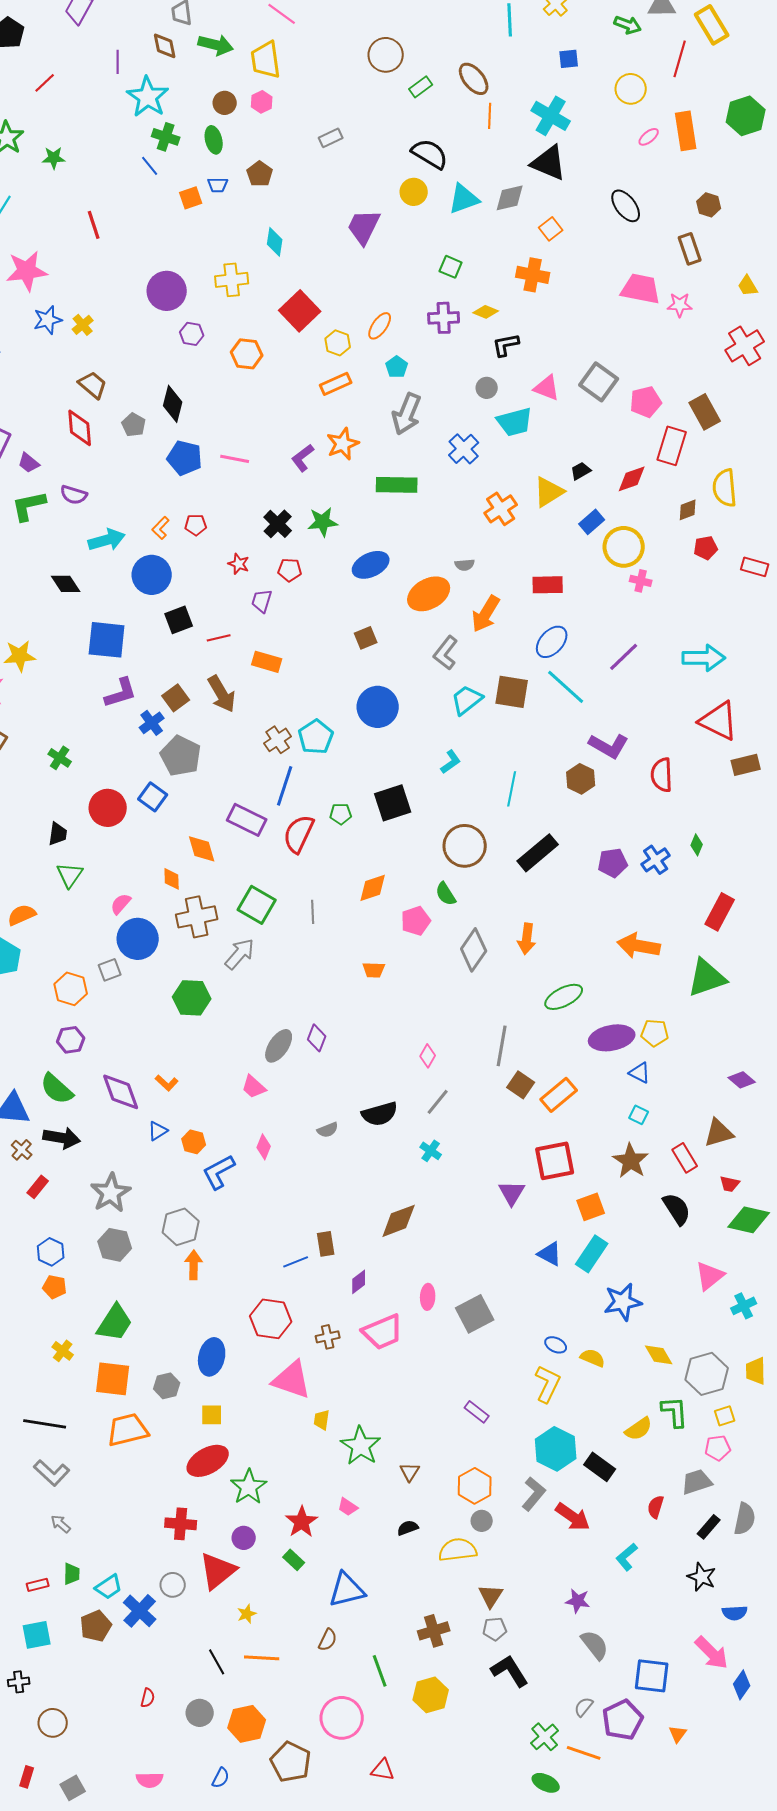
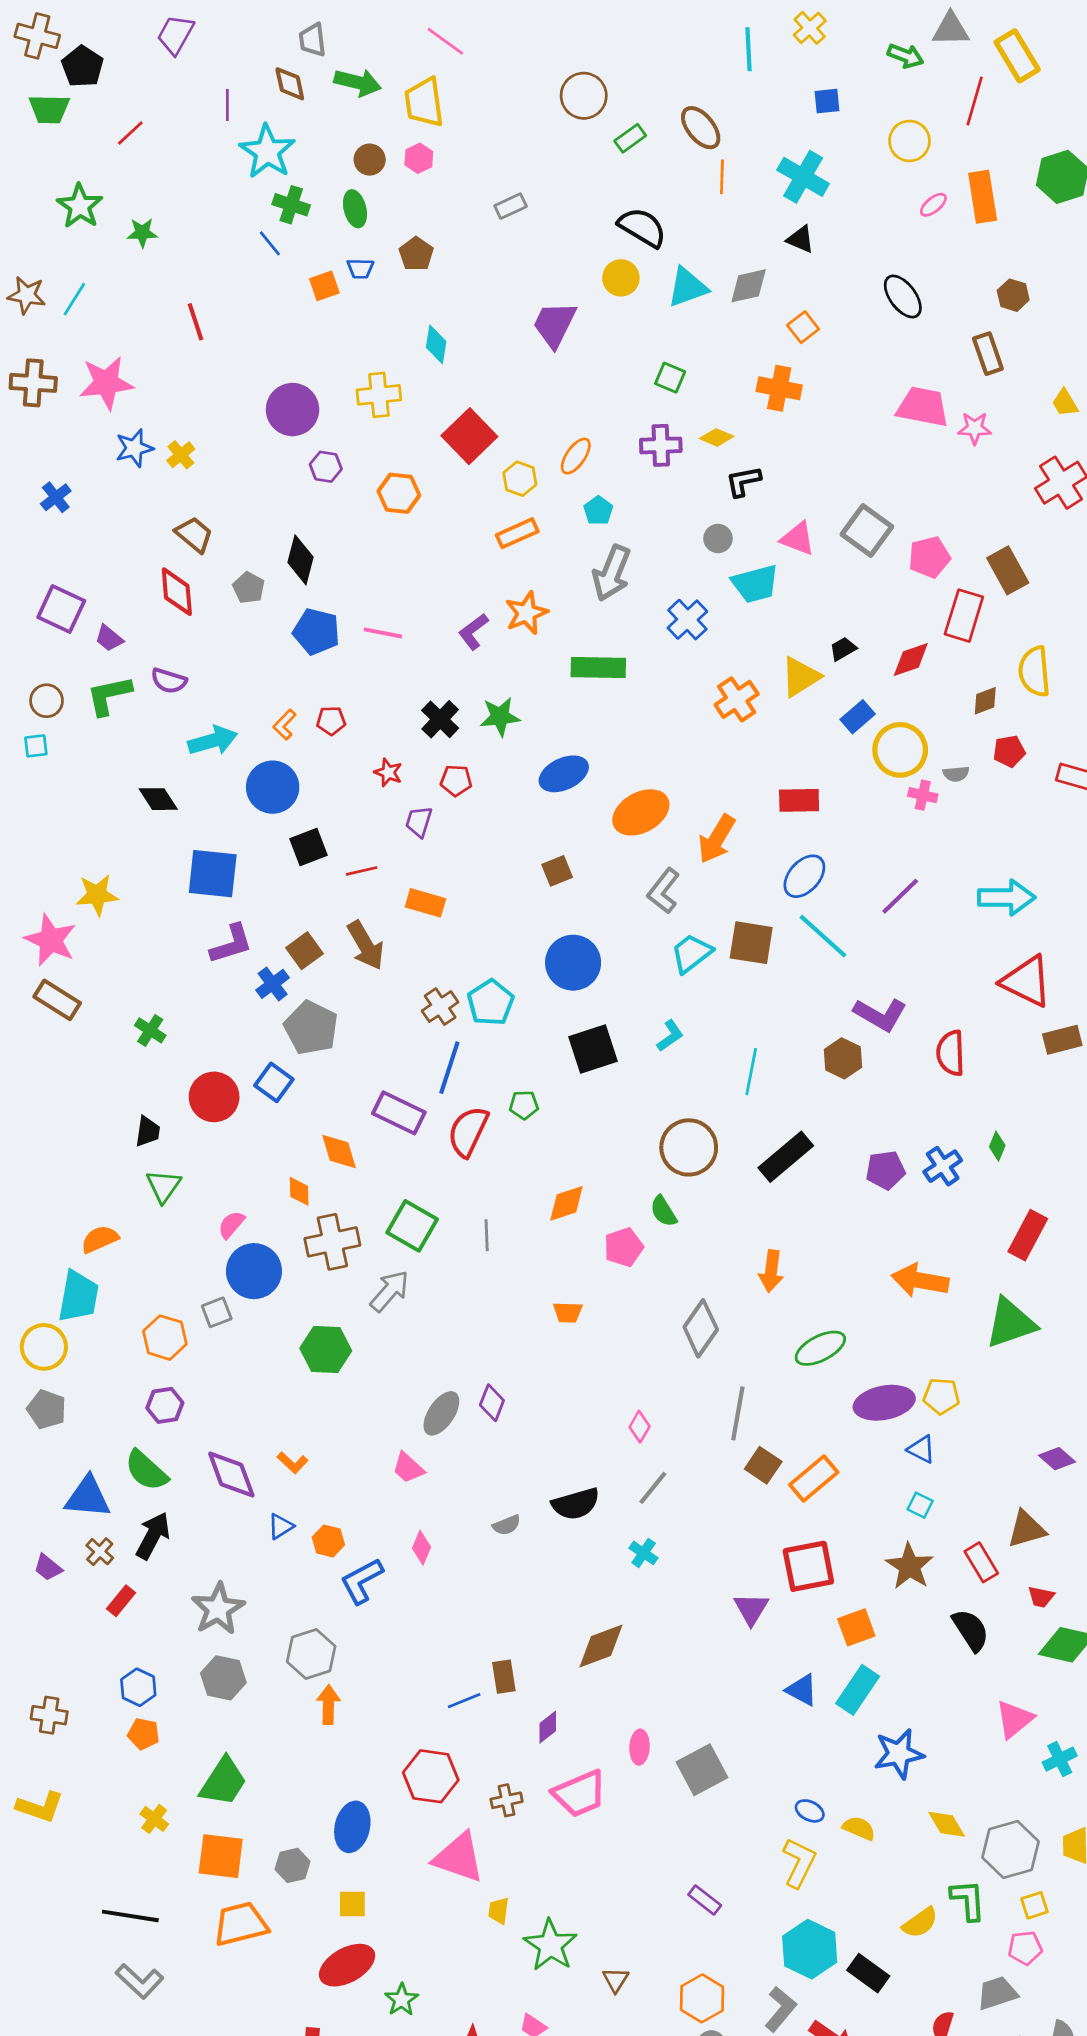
black triangle: (549, 163) -> (800, 239), size x0.6
gray semicircle: (465, 565) -> (956, 774), moved
black square: (393, 803) -> (593, 1049), moved
gray diamond: (474, 950) -> (701, 1328), moved
black arrow: (62, 1138) -> (153, 1536), turned -72
green star: (249, 1487) -> (402, 2000), size x0.7

